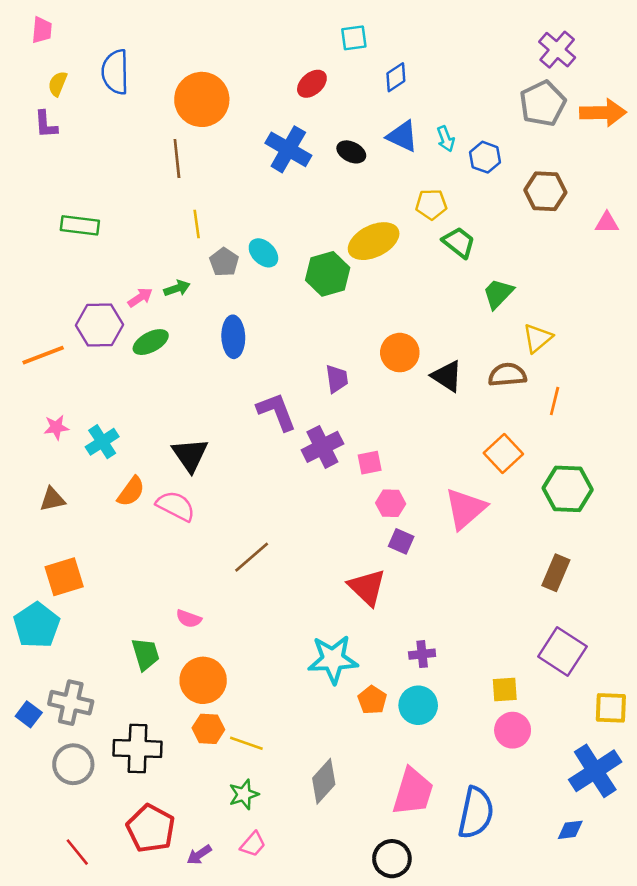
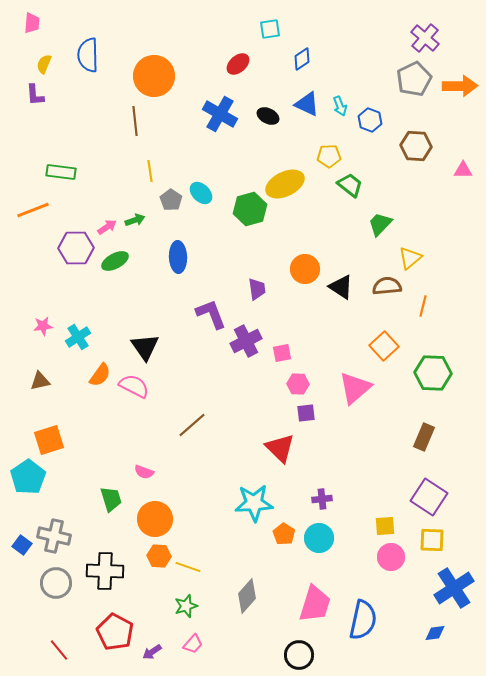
orange line: (43, 355) -> (33, 210), moved
purple square: (401, 541) -> (306, 413), turned -30
yellow square: (611, 708) -> (432, 540), moved

